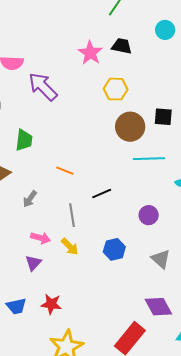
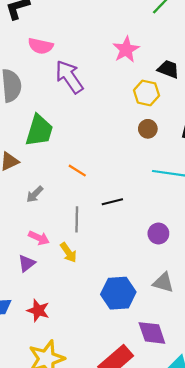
black trapezoid: (122, 46) -> (168, 69), moved
brown circle: (130, 127) -> (148, 129), moved, size x0.6
green trapezoid: (24, 140) -> (39, 131), size x1.4
blue hexagon: (114, 249) -> (118, 293), moved, size x1.4
gray triangle: (161, 259) -> (163, 283), turned -35

